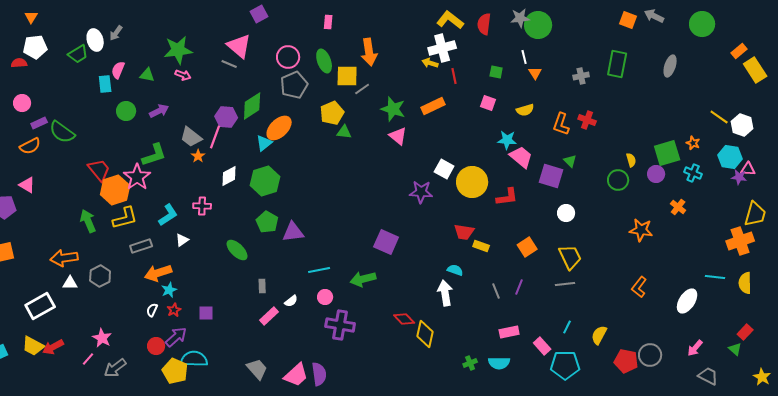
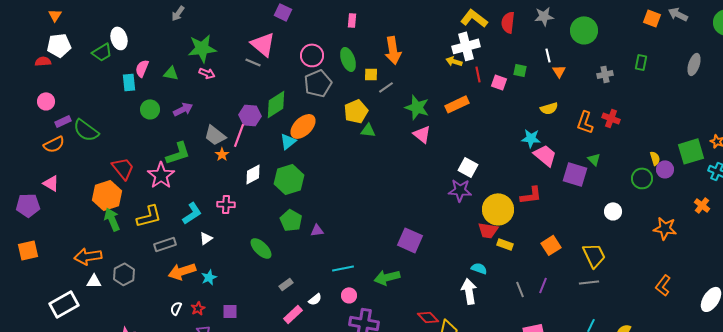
purple square: (259, 14) -> (283, 12), turned -36
green circle: (538, 25) -> (584, 30), moved
gray arrow: (116, 33) -> (178, 13), moved
green rectangle: (617, 64) -> (641, 62), size x0.6
yellow square: (347, 76) -> (371, 74), size x0.6
pink square: (488, 103) -> (499, 82), moved
purple circle: (656, 174) -> (665, 169), moved
yellow circle: (472, 182) -> (498, 209), moved
orange hexagon: (115, 190) -> (107, 195), moved
purple star: (421, 192) -> (460, 190), moved
white circle: (566, 213) -> (613, 211), moved
purple triangle: (293, 232) -> (317, 230), size x0.6
gray rectangle: (262, 286) -> (286, 284), turned 56
cyan star: (169, 290) -> (209, 277), moved

